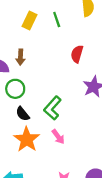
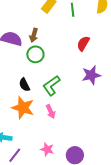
green circle: (15, 89) -> (35, 54), moved
orange star: (27, 139) -> (23, 108), turned -30

